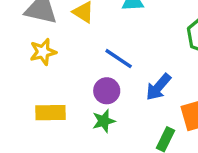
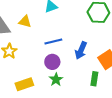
blue line: (119, 59) -> (53, 42), turned -30

